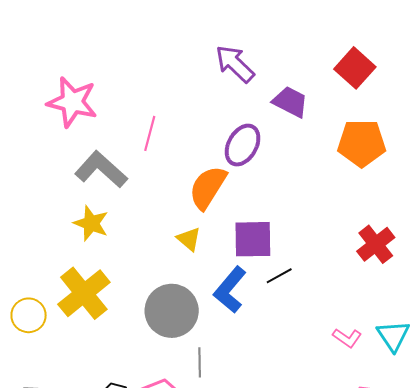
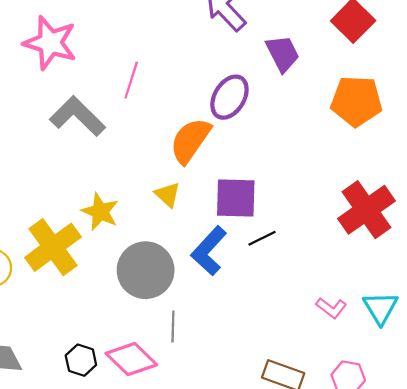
purple trapezoid: (290, 102) -> (283, 54), turned 33
yellow star: (91, 223) -> (100, 212), moved
red cross: (376, 244) -> (367, 210), size x1.4

